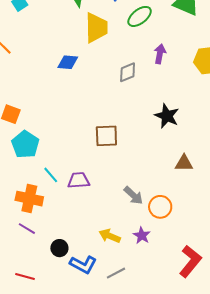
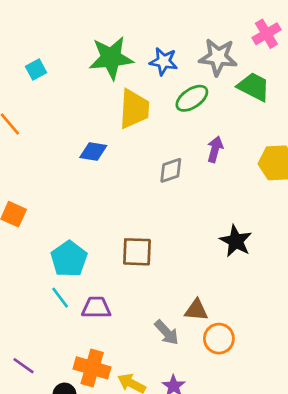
black star: (167, 116) -> (236, 241), moved
cyan pentagon: (25, 144) -> (69, 259), moved
brown triangle: (184, 163) -> (196, 310), moved
orange cross: (29, 199) -> (92, 368), moved
orange circle: (160, 207) -> (219, 339), moved

